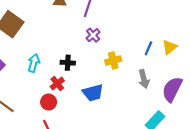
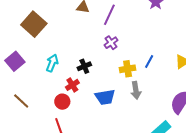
blue line: (148, 48) -> (149, 62), moved
black cross: (68, 63) -> (84, 66), turned -32
gray arrow: (144, 79) -> (136, 90), moved

